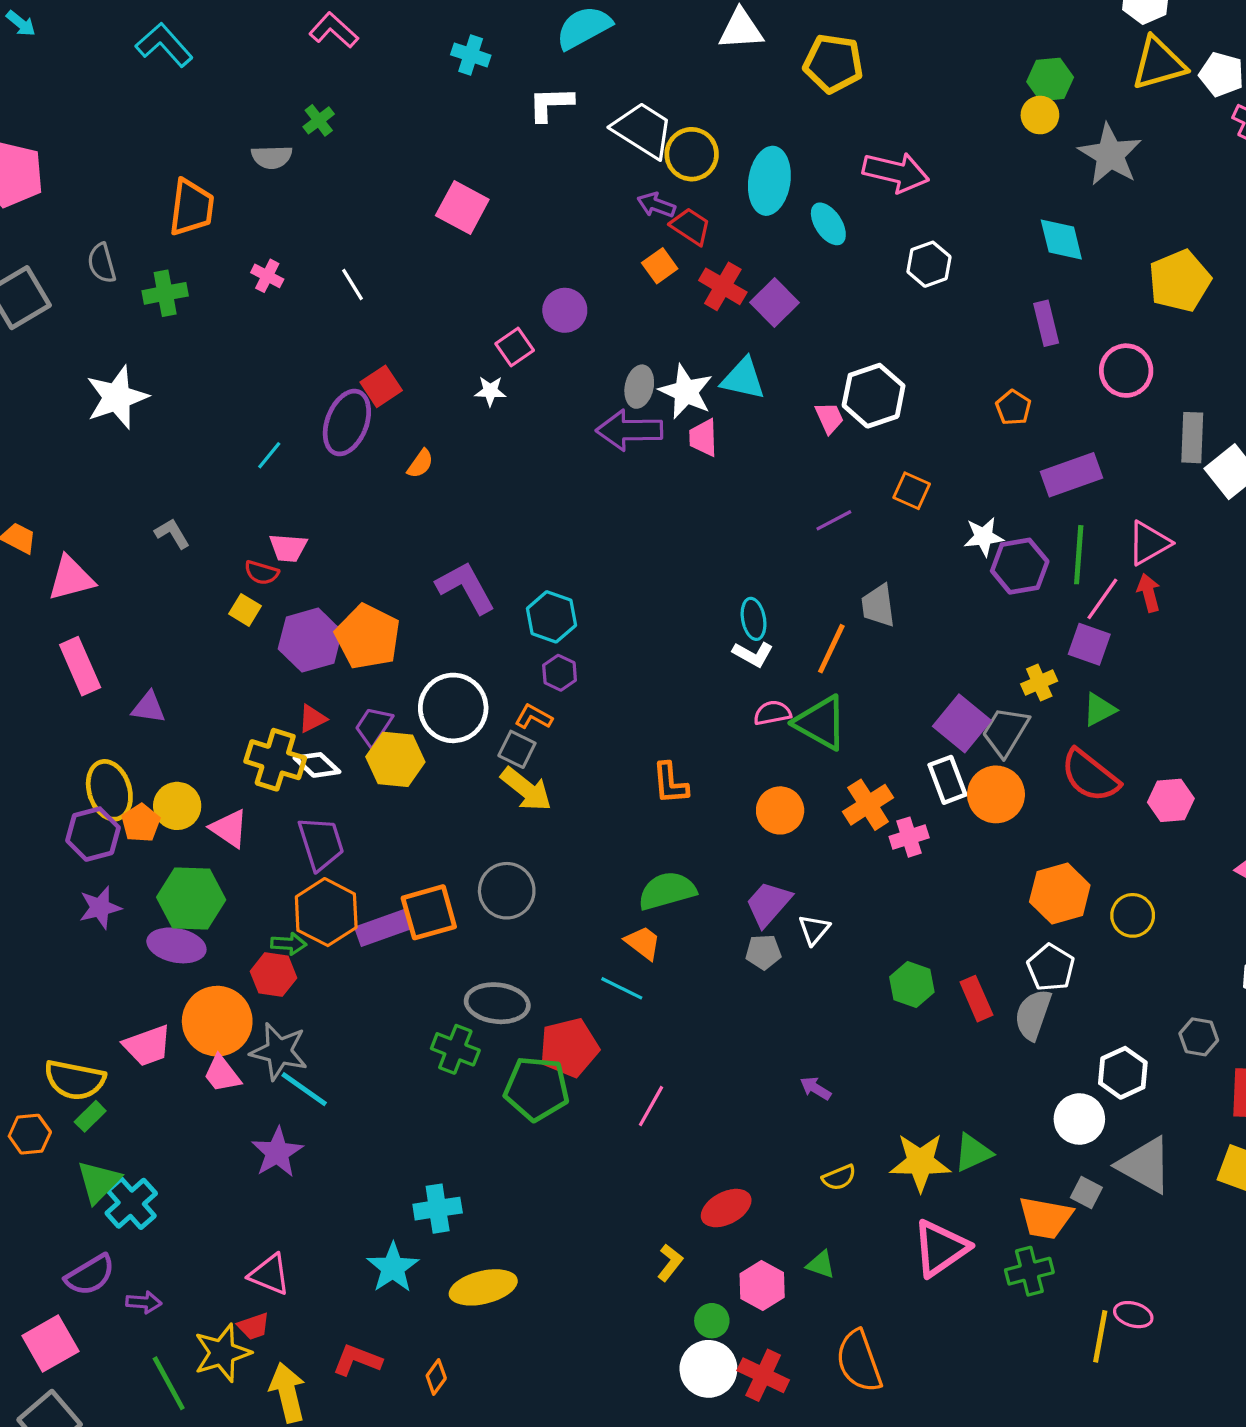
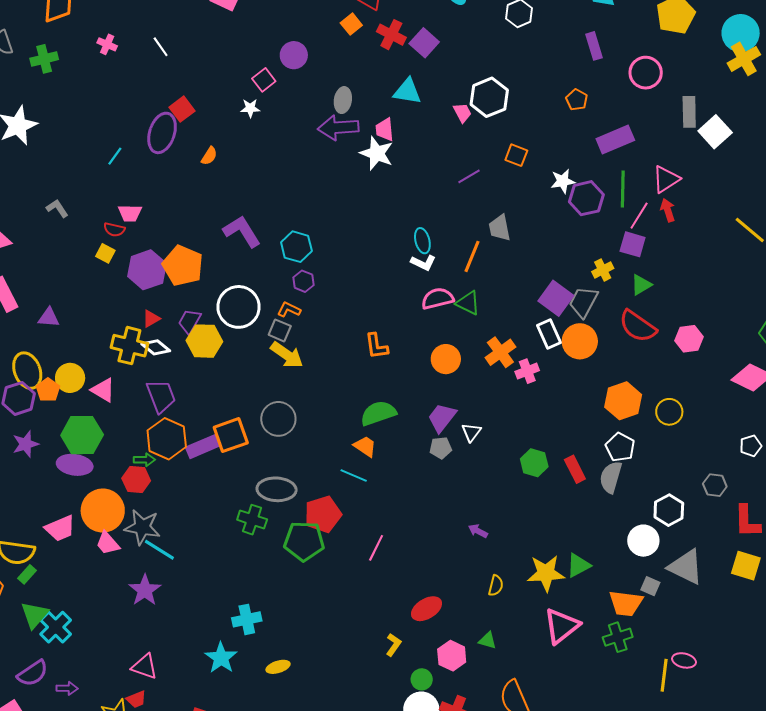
white star: (686, 392) -> (377, 153), moved
pink semicircle: (772, 713) -> (438, 299), size x1.4
green triangle: (821, 723) -> (468, 303), size x0.7
yellow semicircle: (839, 1177) -> (496, 586), turned -50
yellow ellipse: (483, 1287) -> (278, 667), size x0.6

